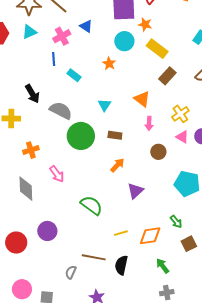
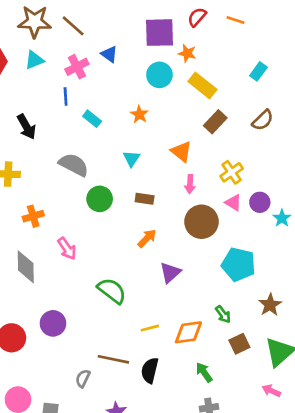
orange star: (109, 63) -> (139, 114), moved
black arrow: (32, 94) -> (26, 127), moved
green circle: (81, 136) -> (100, 199), size x0.7
brown circle: (158, 152) -> (201, 222), size x1.6

